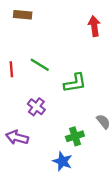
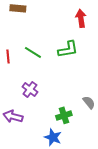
green L-shape: (75, 83) -> (68, 49), moved

